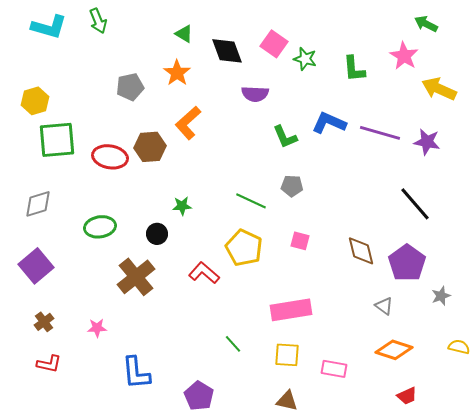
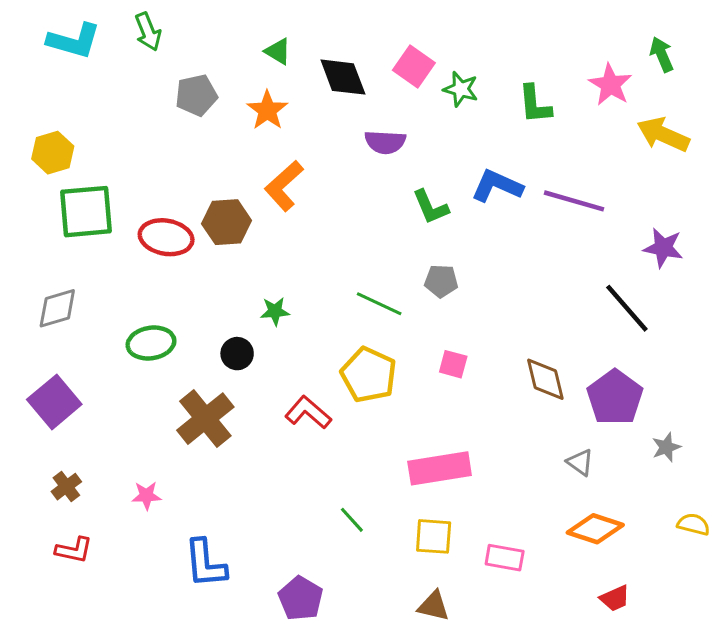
green arrow: (426, 24) -> (662, 54), moved, turned 40
gray pentagon: (130, 87) -> (196, 95), moved
purple star: (427, 142) -> (663, 248), moved

